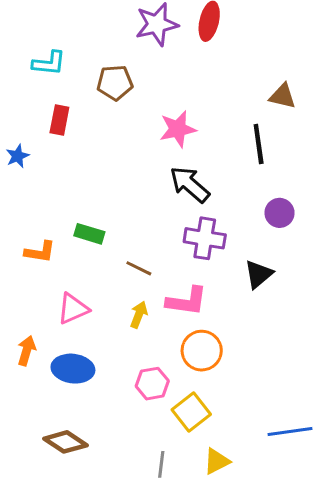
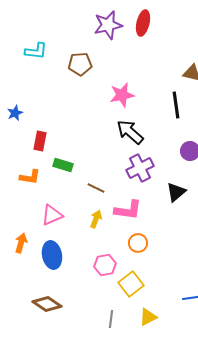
red rectangle: (59, 120) -> (40, 141), moved
purple cross: (205, 238) -> (140, 168), turned -36
orange circle: (202, 351) -> (138, 243), size x0.7
blue ellipse: (73, 369) -> (52, 255), turned 72

